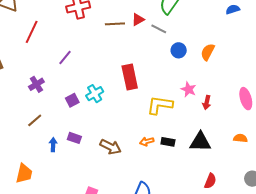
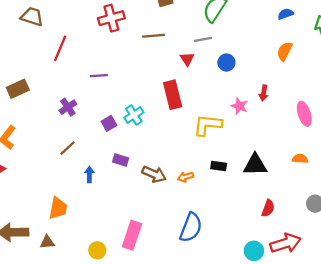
red triangle: (138, 20) -> (187, 59), moved, turned -32
gray line: (159, 29) -> (203, 39), turned -35
orange semicircle: (208, 52) -> (285, 51), moved
purple line: (65, 57) -> (99, 76), turned 49
red arrow: (207, 102) -> (264, 93), moved
purple rectangle: (74, 138) -> (121, 160), moved
orange arrow: (147, 141) -> (186, 177), moved

